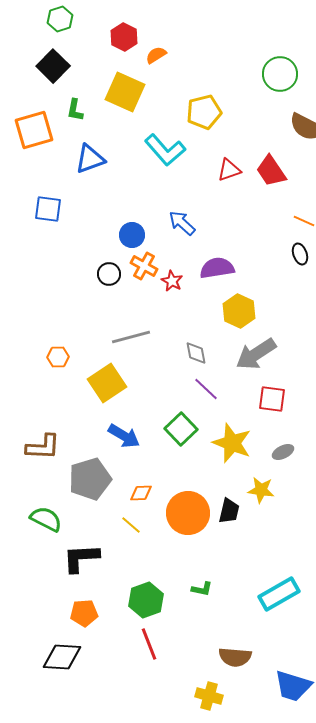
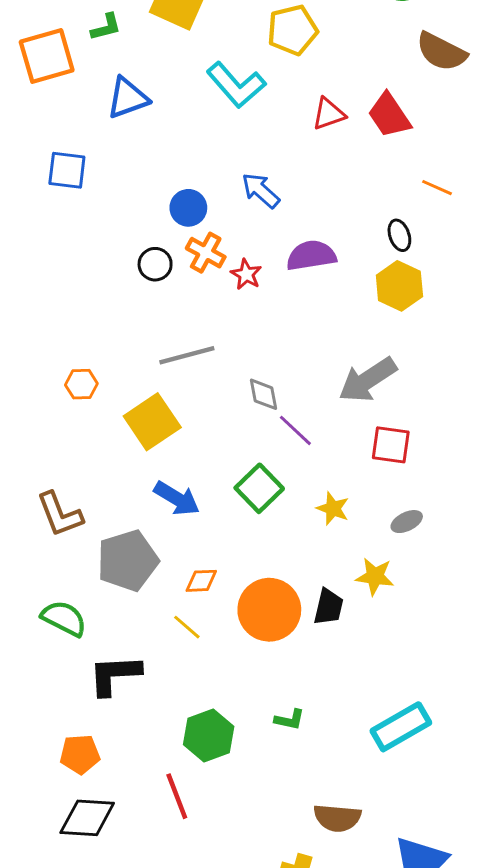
green L-shape: (75, 110) -> (106, 27), turned -115
black ellipse: (300, 254) -> (399, 235), moved
yellow hexagon: (239, 311) -> (399, 286), moved
gray diamond: (196, 353) -> (264, 394), moved
yellow star: (232, 443) -> (333, 509), size x0.6
brown L-shape: (43, 447) -> (60, 514), turned 66
orange pentagon: (84, 613) -> (80, 754), moved
red line: (149, 644) -> (177, 796), moved

